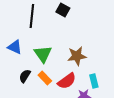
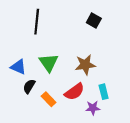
black square: (63, 10) -> (94, 20), moved
blue triangle: (15, 47) -> (18, 67), moved
orange rectangle: (45, 78) -> (49, 99), moved

